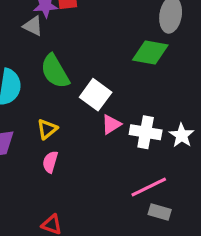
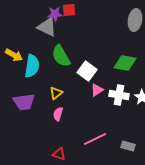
gray triangle: (33, 26) -> (47, 27), size x1.5
green diamond: (150, 53) -> (125, 63), moved
pink line: (149, 187) -> (95, 139), moved

